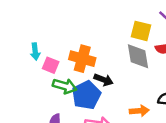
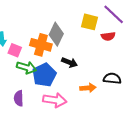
gray diamond: (138, 56) -> (56, 34), moved, turned 35
black arrow: (104, 80) -> (70, 62), moved

